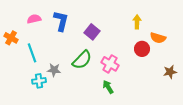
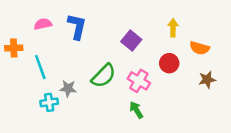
purple square: (92, 32) -> (131, 40), moved
orange cross: (11, 38) -> (14, 48), turned -32
red circle: (142, 49) -> (169, 63), moved
brown star: (170, 72) -> (207, 80), moved

